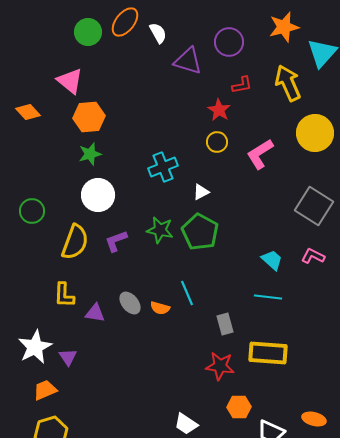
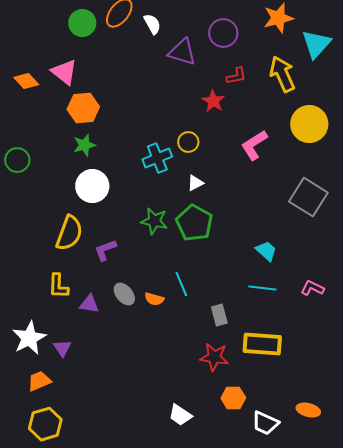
orange diamond: (28, 112) -> (26, 81), moved
yellow circle: (217, 142) -> (188, 142), moved
green circle: (32, 211) -> (17, 160), moved
purple L-shape: (116, 241) -> (105, 250), moved
pink L-shape: (313, 256) -> (312, 288), moved

